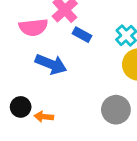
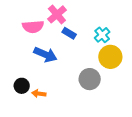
gray circle: (116, 110) -> (90, 79), moved

